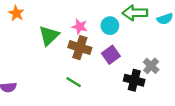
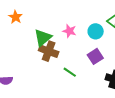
brown cross: (80, 48) -> (49, 51), moved
green line: (74, 82) -> (70, 72), moved

